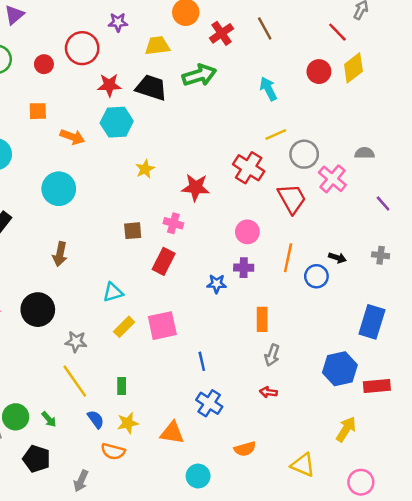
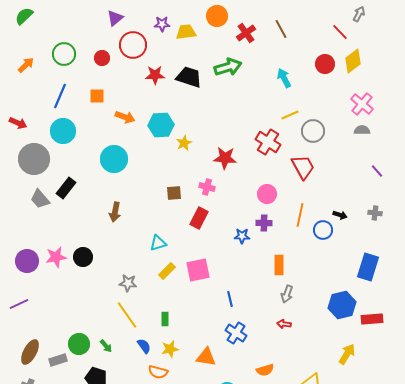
purple triangle: (14, 15) -> (115, 18), moved
yellow trapezoid: (157, 46) -> (186, 32), moved
cyan hexagon: (117, 122) -> (161, 125), moved
pink cross: (332, 179) -> (362, 104), moved
black circle: (38, 310) -> (83, 257), moved, size x0.7

